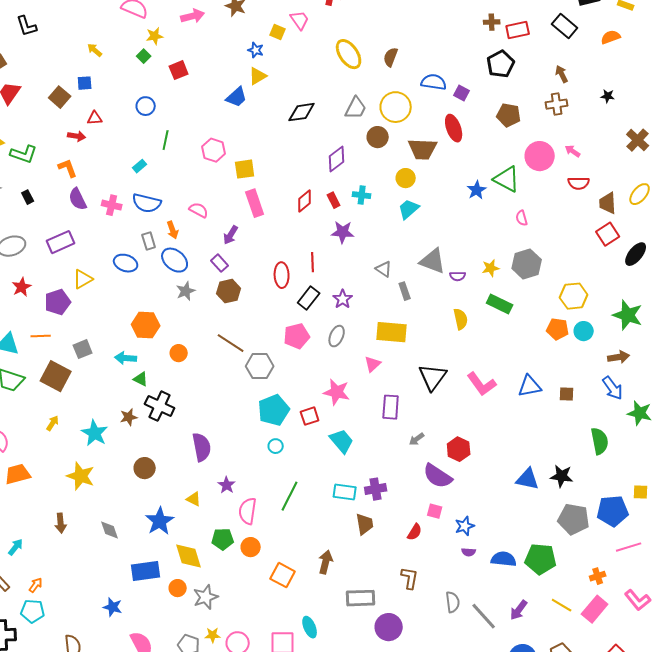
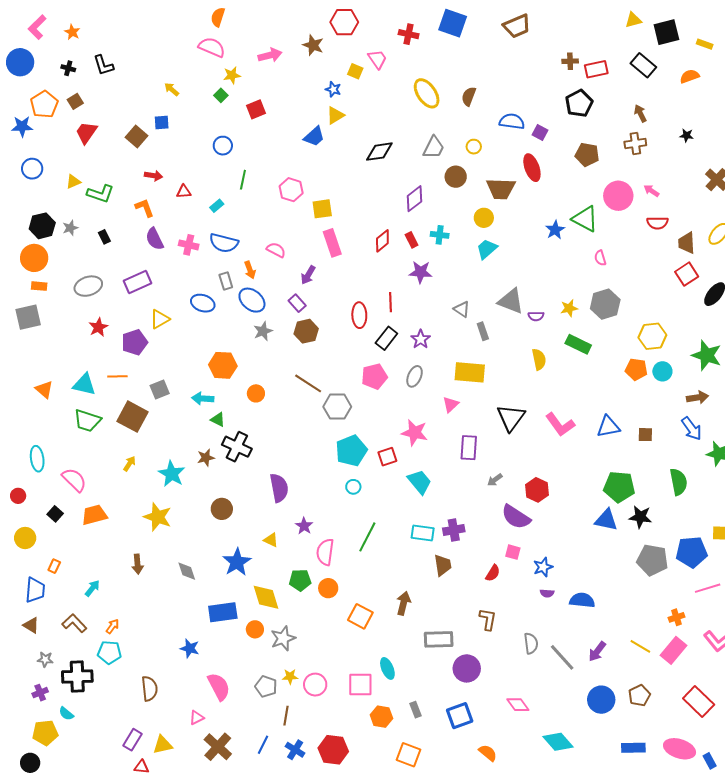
yellow circle: (396, 107) -> (474, 147), size x0.5
red triangle: (95, 118) -> (184, 192), moved
green pentagon: (541, 559) -> (619, 487), moved

